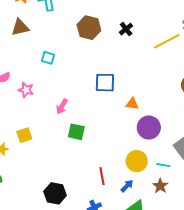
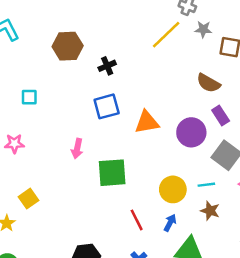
black cross: (126, 29) -> (107, 66), moved, turned 32
orange triangle: (132, 104) -> (147, 122), size x1.5
pink arrow: (62, 106) -> (77, 149), moved
purple circle: (149, 128) -> (191, 132), moved
green square: (76, 132) -> (112, 173), moved, size x1.4

